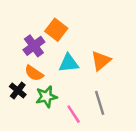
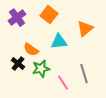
purple cross: (34, 46) -> (17, 18), moved
orange triangle: (101, 61) -> (85, 29), moved

